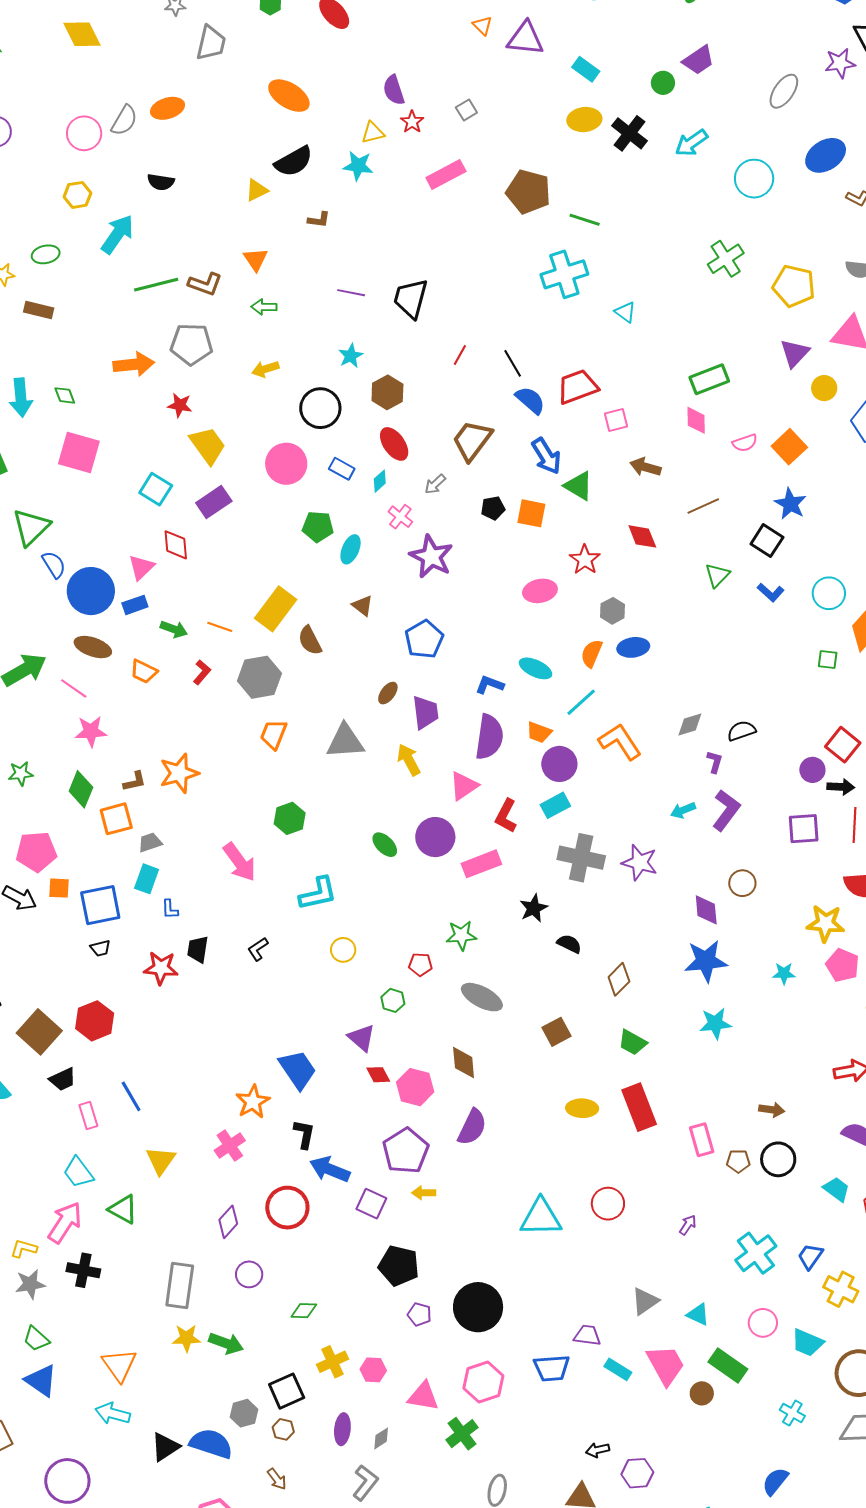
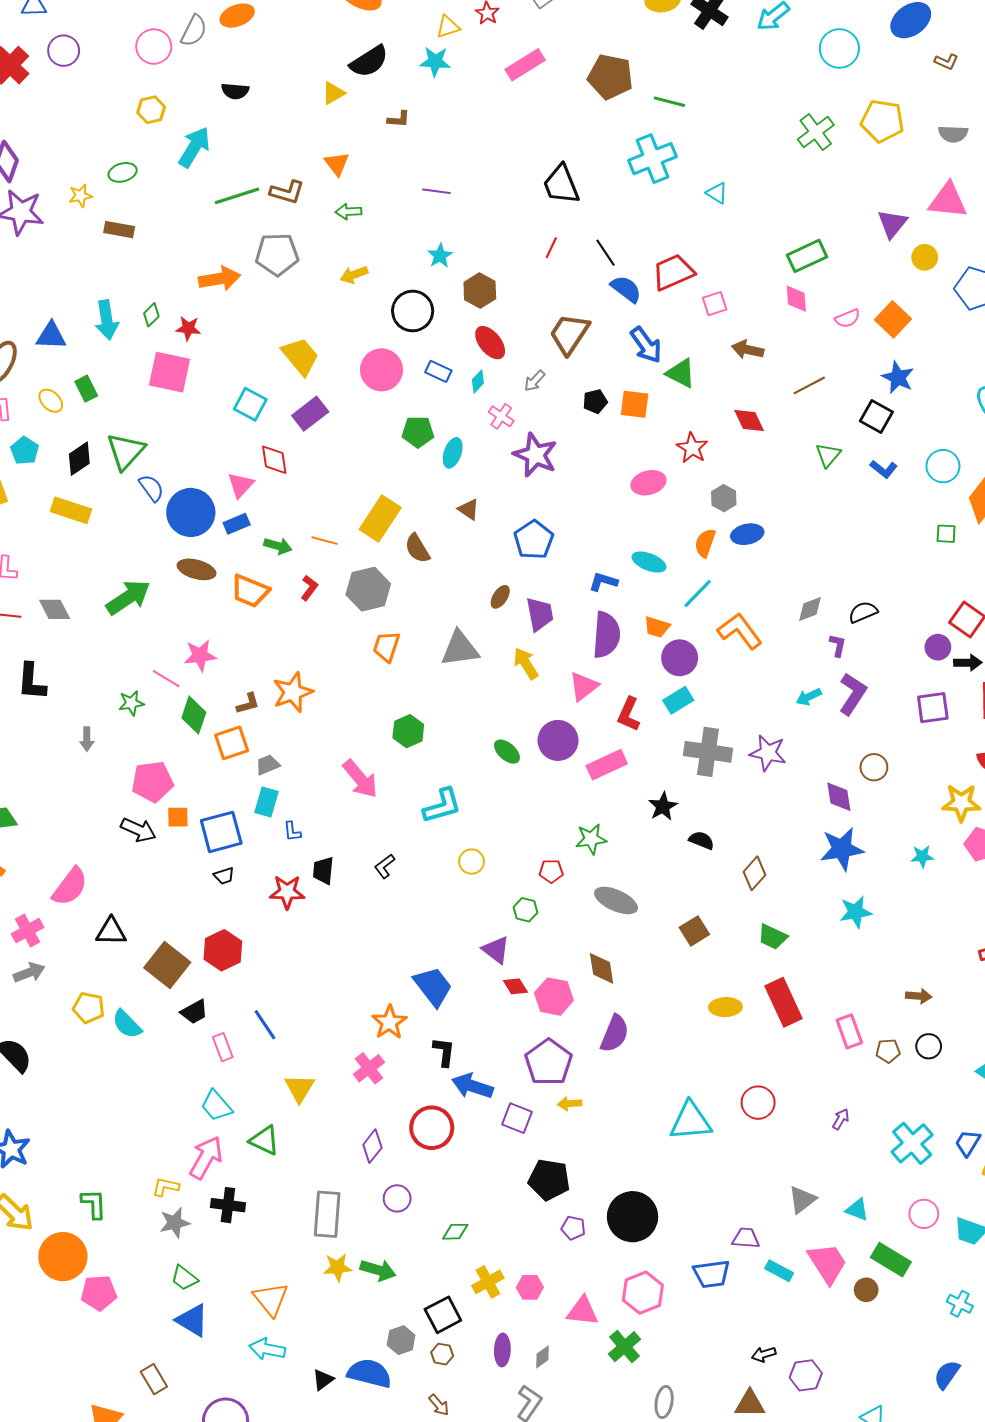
yellow pentagon: (794, 286) -> (882, 121), moved
black trapezoid: (411, 298) -> (561, 184), moved, turned -33
green diamond: (65, 395) -> (151, 315), turned 70
red star: (180, 405) -> (188, 328), moved
orange trapezoid: (144, 671) -> (250, 591), size x1.4
pink line: (74, 688) -> (166, 679), moved
black circle: (778, 1159) -> (929, 1046), size x0.7
black triangle: (165, 1447) -> (323, 1380), size x0.7

